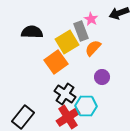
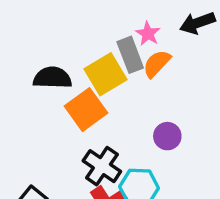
black semicircle: (32, 32) -> (52, 78), moved
orange semicircle: (93, 48) -> (157, 64), moved

